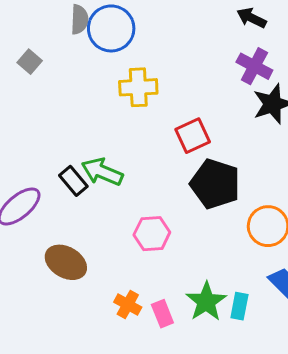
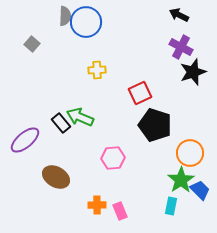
yellow cross: (138, 87) -> (97, 70), moved, size x0.7
green star: (206, 302) -> (181, 180), moved
orange cross: (128, 305) -> (97, 205), turned -30

